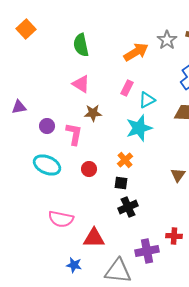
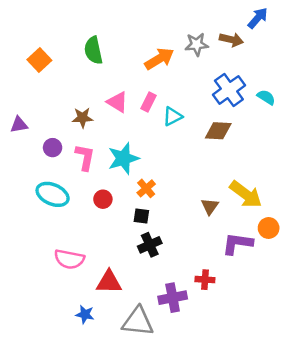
orange square: (26, 29) -> (39, 60), moved
gray star: (167, 40) -> (197, 44), turned 30
pink triangle: (81, 84) -> (117, 102), moved
brown star: (93, 113) -> (83, 118), moved
cyan star: (139, 128) -> (123, 158), moved

